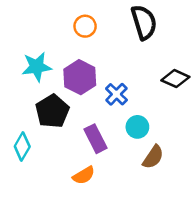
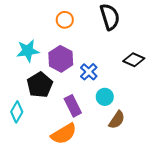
orange semicircle: (84, 175) -> (64, 134), size x1.5

